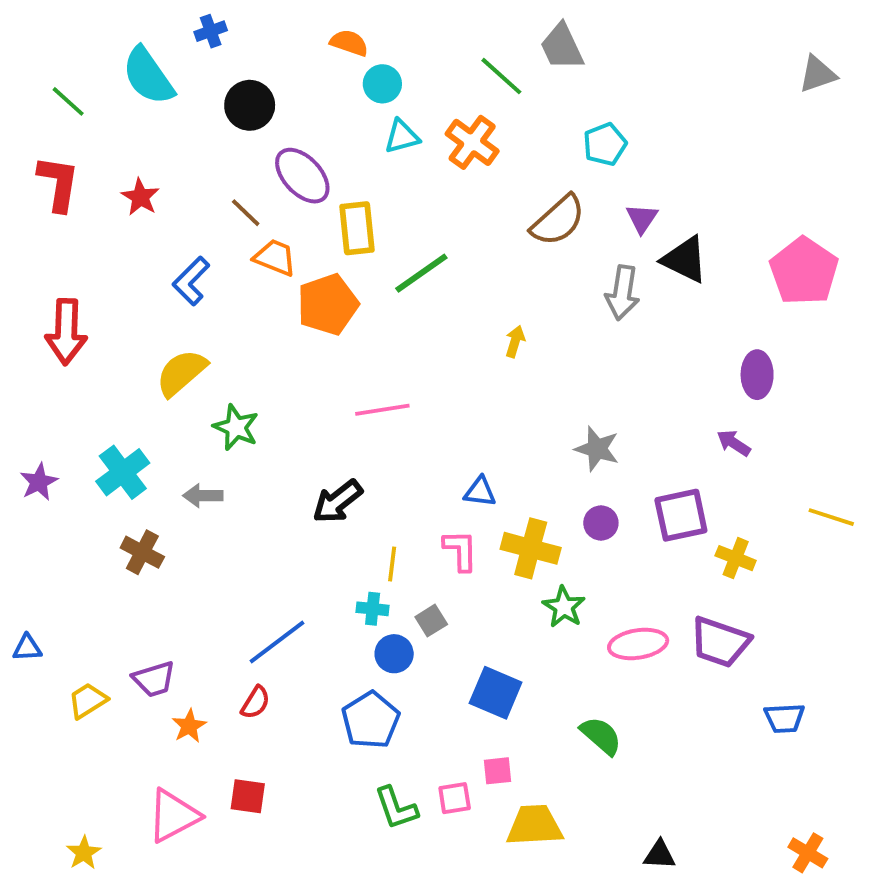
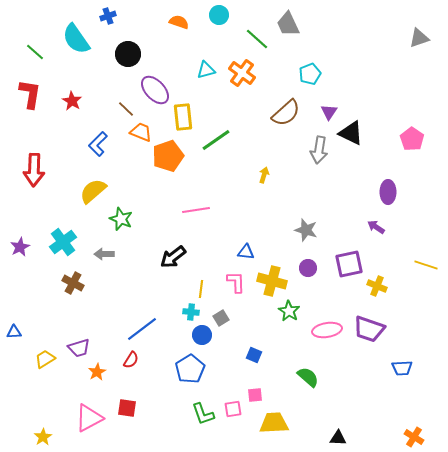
cyan circle: (382, 84) -> (219, 15), moved
pink pentagon: (804, 271) -> (412, 139), size x0.7
blue square: (496, 693) -> (254, 355), size x0.6

